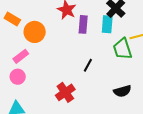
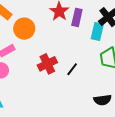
purple rectangle: (83, 24) -> (77, 17), moved
red cross: (65, 92) -> (47, 64), moved

